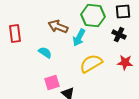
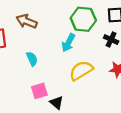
brown arrow: (58, 27) -> (27, 21), moved
cyan semicircle: (45, 53) -> (32, 59), turned 32

